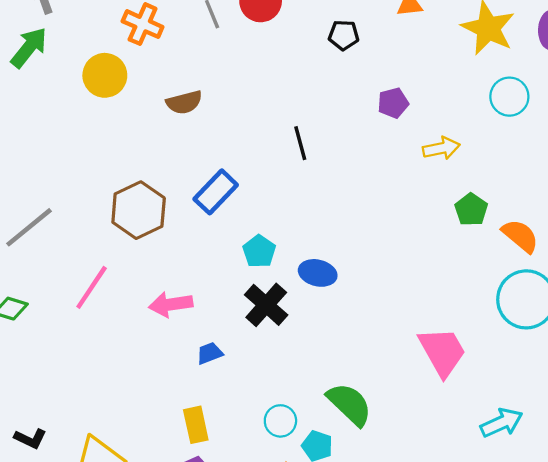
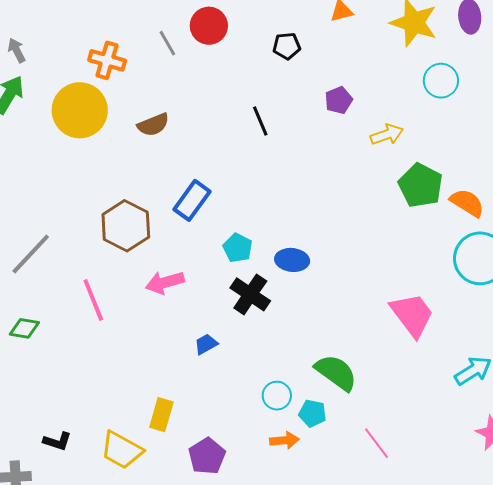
yellow circle: (105, 75) -> (80, 110), size x1.4
black line: (300, 143) -> (260, 121), moved
green pentagon: (471, 210) -> (421, 185), size x1.5
pink line: (92, 287) -> (93, 300), turned -48
pink arrow: (171, 304) -> (165, 282), moved
yellow rectangle: (196, 425) -> (161, 415), moved, turned 36

